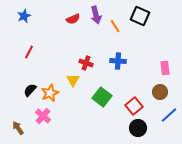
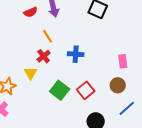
orange line: (115, 26) -> (48, 36), moved
red cross: (86, 63) -> (44, 56), turned 32
red square: (134, 106) -> (86, 90), moved

